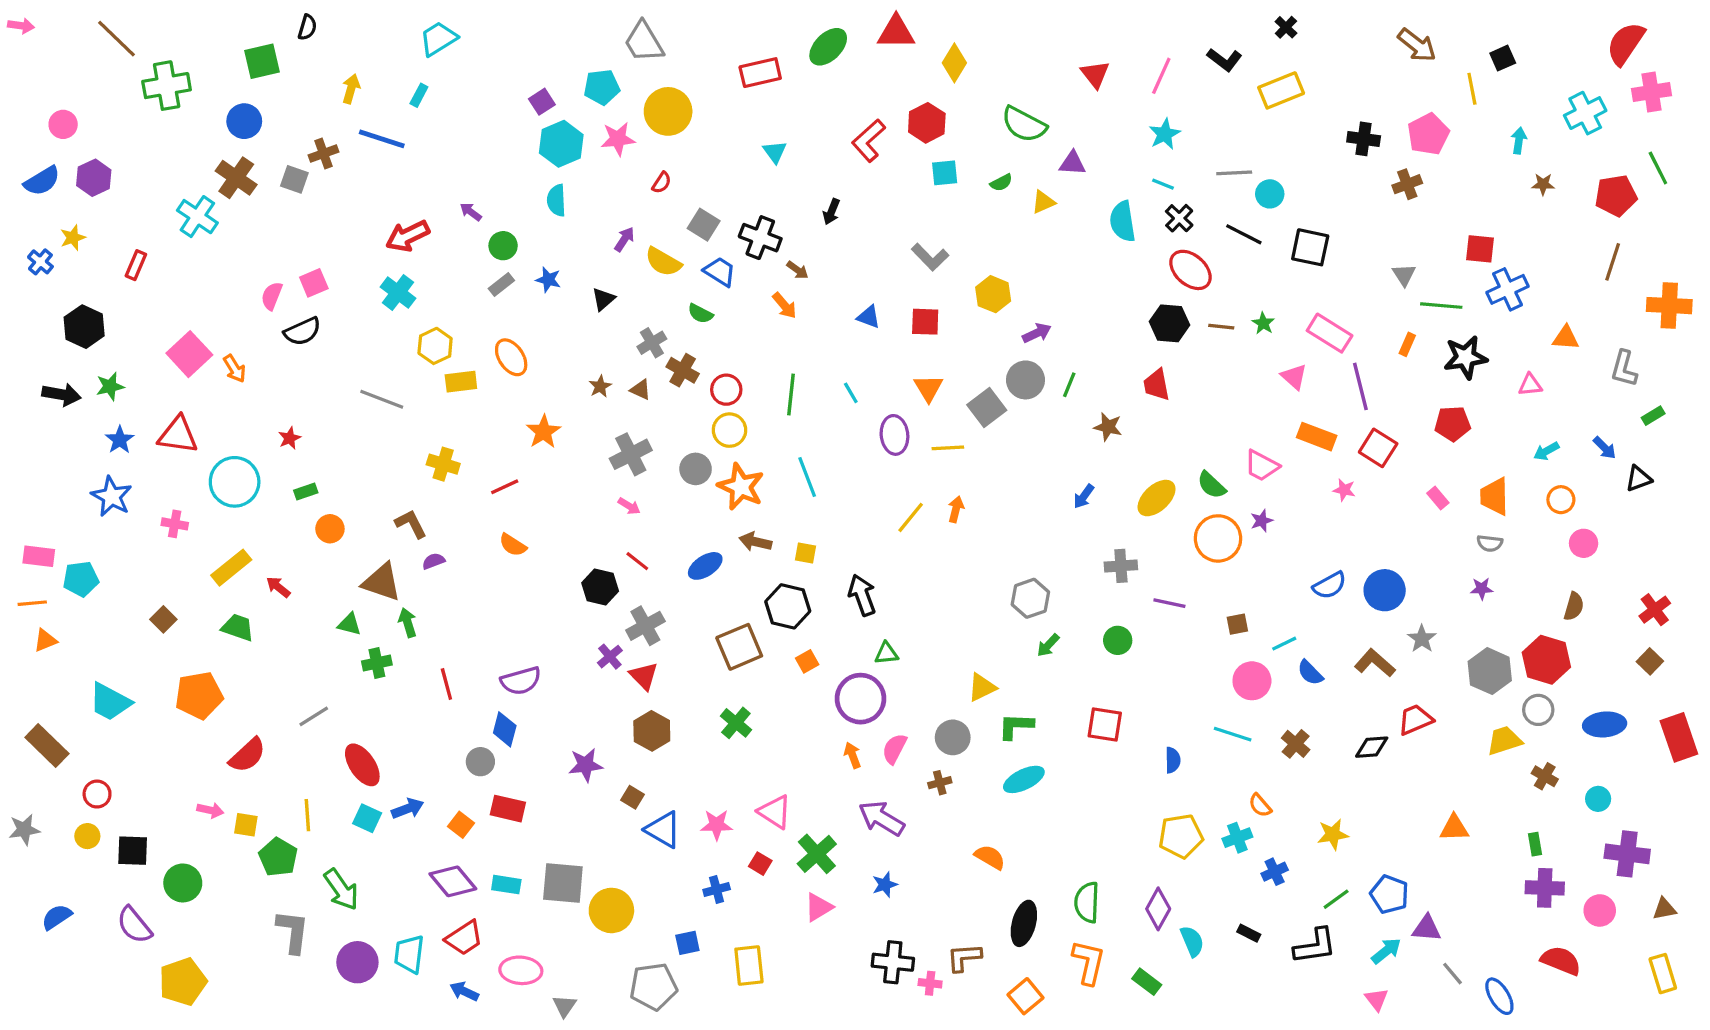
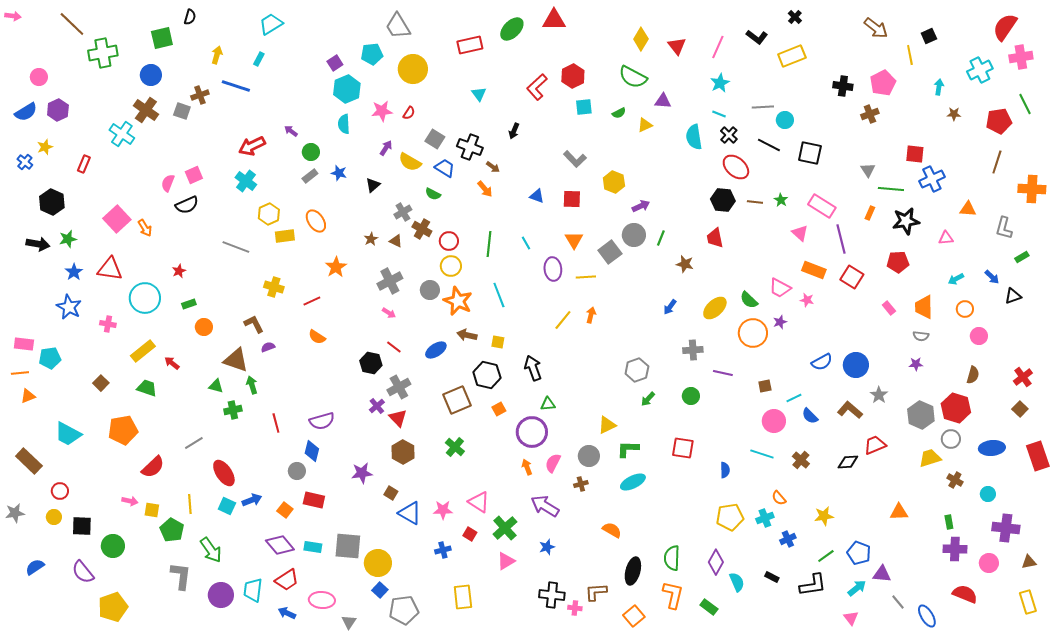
yellow diamond: (954, 63) -> (641, 39), moved
pink star: (618, 139) -> (382, 111), moved
pink star: (1344, 490) -> (807, 300), moved
blue square: (687, 943) -> (380, 590), moved, turned -35

